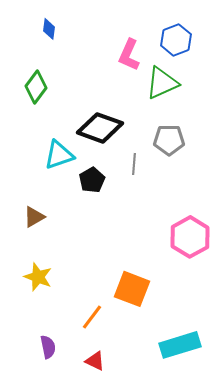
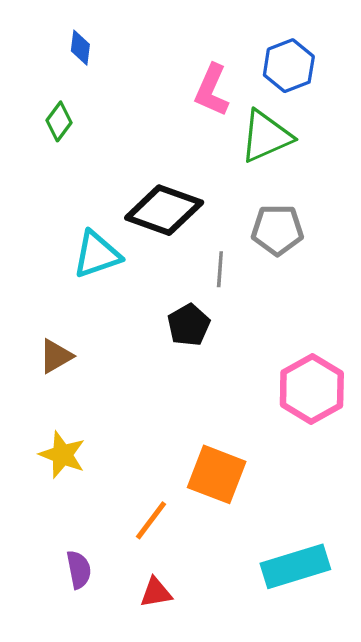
green diamond: (36, 87) -> (59, 121), moved, size x0.7
black pentagon: (92, 180) -> (189, 325), moved
red triangle: (95, 361) -> (156, 593), turned -35

